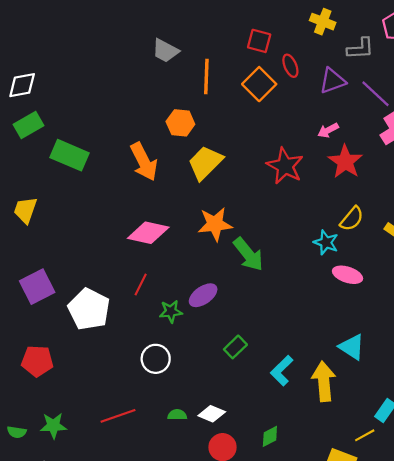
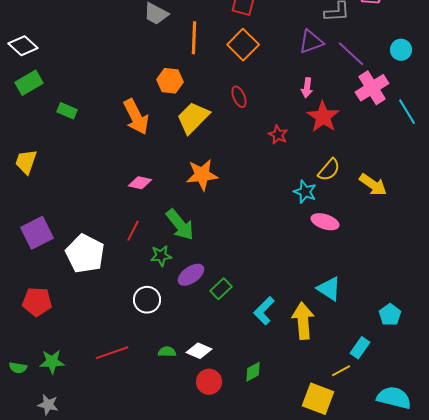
red ellipse: (290, 66) -> (239, 97), moved
white diamond: (22, 85) -> (23, 46), turned 52
pink arrow: (328, 130) -> (307, 88), turned -54
green rectangle: (69, 155) -> (67, 111), size x0.6
red star: (285, 166) -> (278, 135), moved, size x0.6
pink diamond: (148, 233) -> (140, 183), size x0.6
green arrow: (248, 254) -> (180, 225), moved
purple ellipse: (203, 295) -> (191, 275), moved

